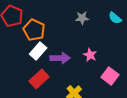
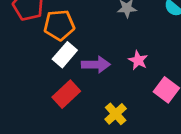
orange pentagon: (34, 30) -> (59, 25), turned -30

